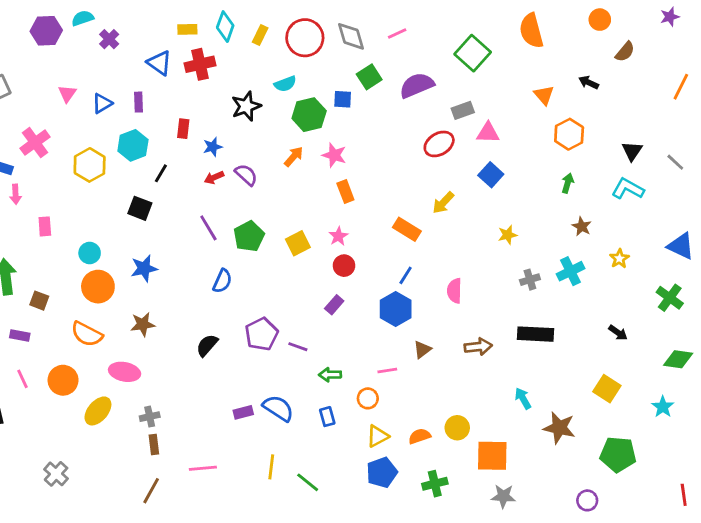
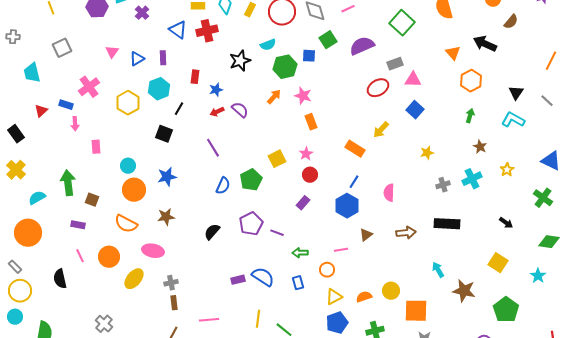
black arrow: (589, 82) -> (485, 44), size x1.6
orange line: (681, 87) -> (551, 61), moved
green pentagon: (249, 236) -> (251, 180), moved
green pentagon: (618, 454) -> (506, 310), turned 30

